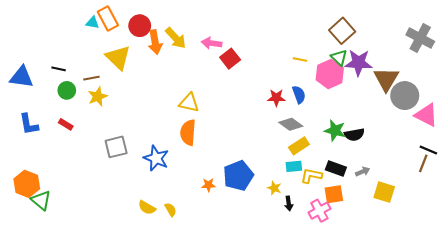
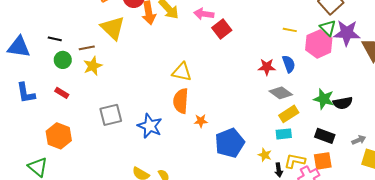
gray arrow: (363, 172) -> (359, 140), moved
yellow L-shape: (311, 176) -> (295, 161), moved
orange hexagon: (27, 184) -> (59, 136), moved
orange star: (209, 185) -> (201, 121), moved

